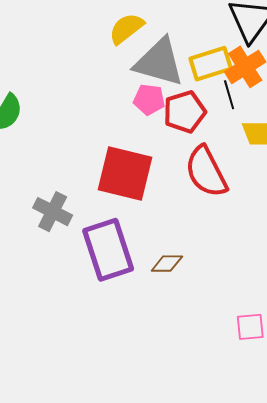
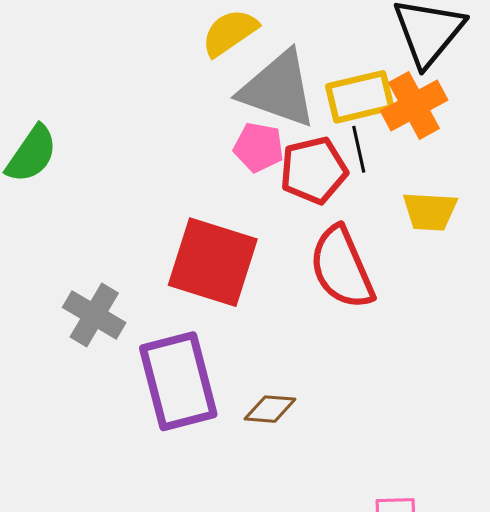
black line: (229, 95) -> (359, 149), moved

